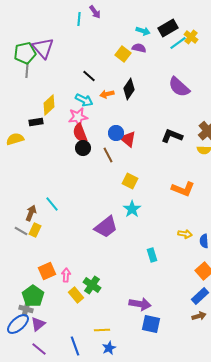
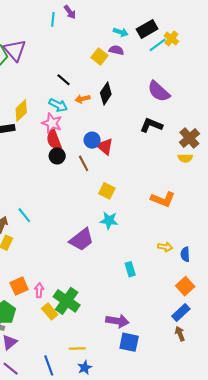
pink star: (78, 117) -> (52, 123), turned 30
black L-shape: (172, 136) -> (151, 125), moved
cyan star: (132, 209) -> (109, 220), turned -30
green cross: (92, 285) -> (67, 301), size x1.4
brown arrow: (199, 316) -> (180, 334), turned -96

